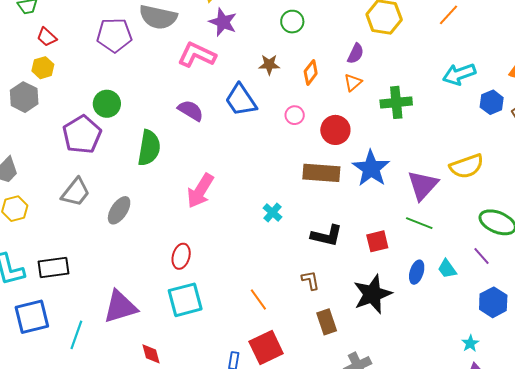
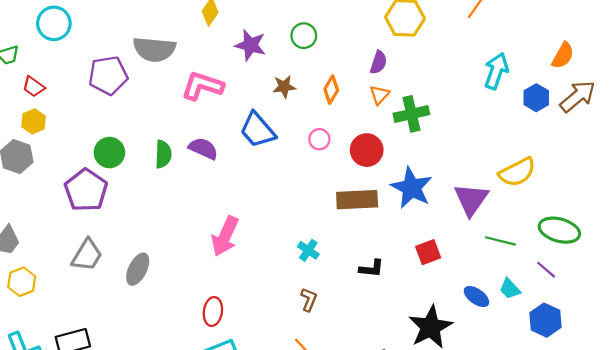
purple star: (223, 22) -> (250, 45), moved
cyan arrow: (459, 74) -> (496, 71), turned 136
green cross: (396, 102) -> (411, 114), moved
green semicircle: (149, 148) -> (163, 154), moved, size x0.7
green line: (419, 223) -> (500, 241), moved
black L-shape: (327, 236) -> (372, 268), size x0.7
red square: (377, 241) -> (428, 252), moved
blue ellipse: (417, 272) -> (476, 297), turned -65
brown L-shape: (310, 280) -> (309, 300), moved, turned 40
blue hexagon: (493, 302) -> (545, 320), moved

